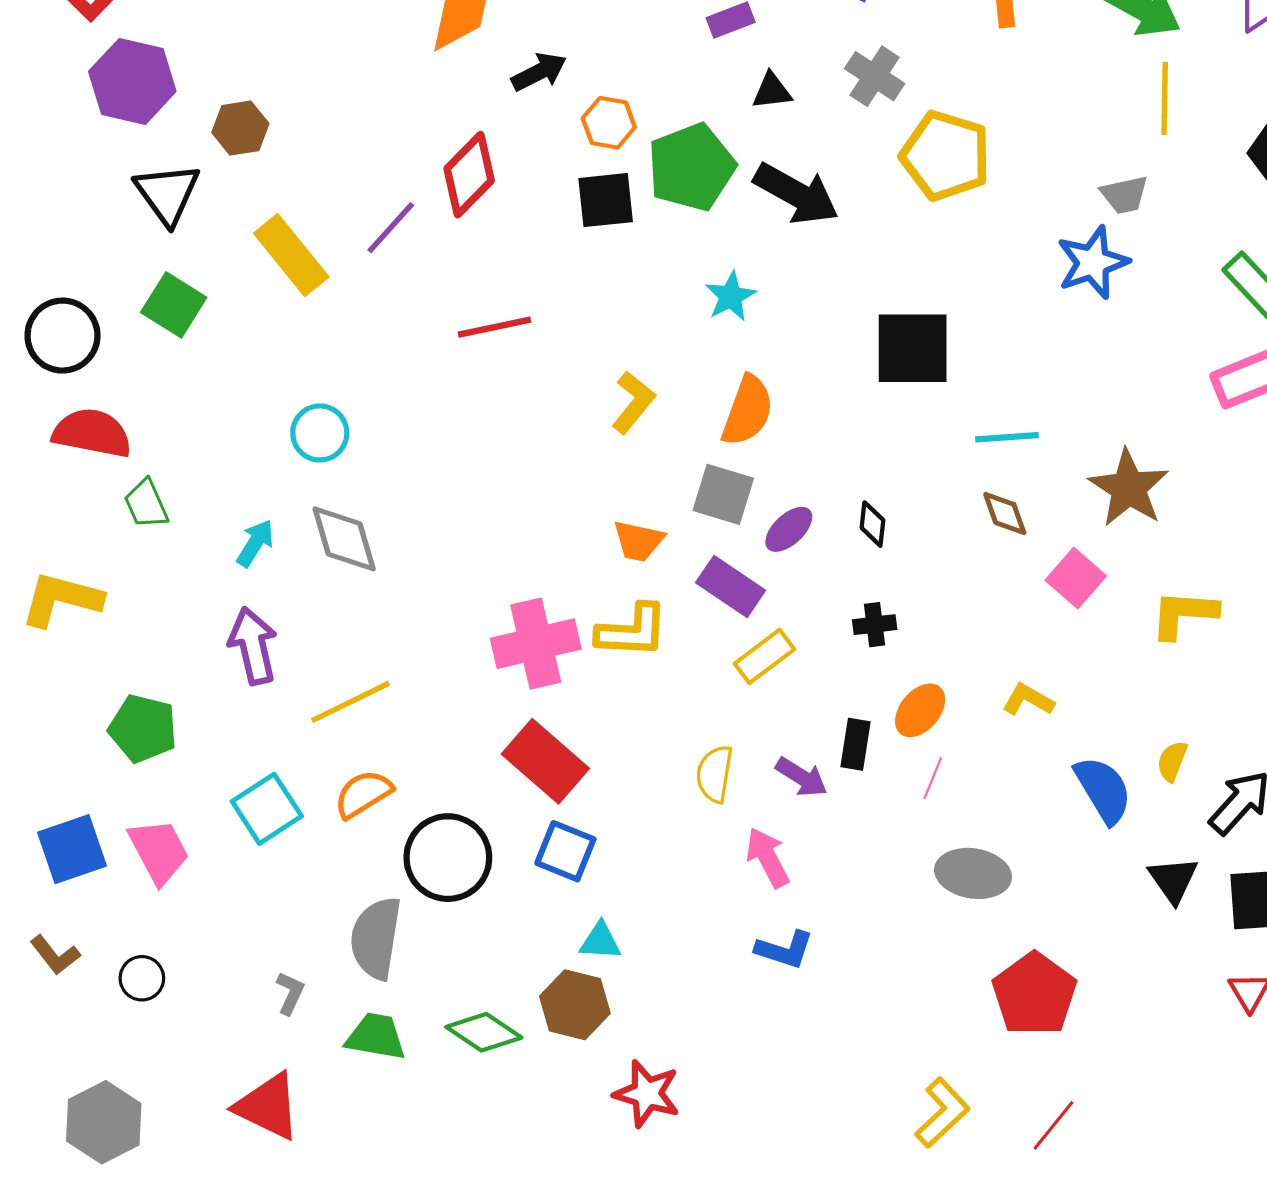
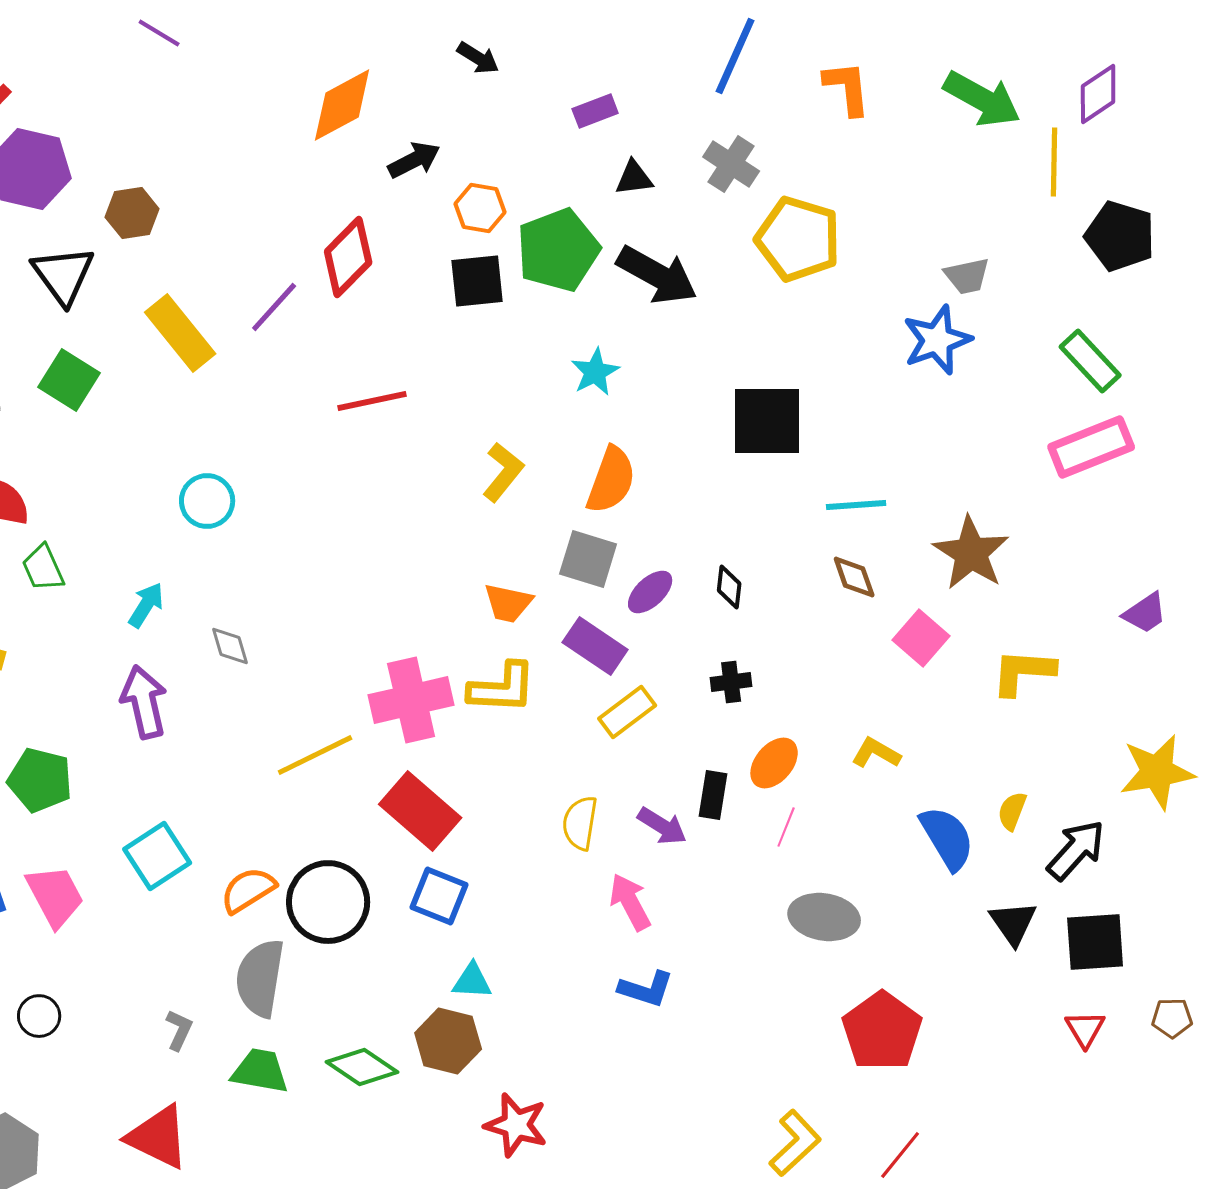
yellow line: (1165, 98) -> (1054, 162), moved
gray diamond: (344, 539) -> (230, 646), moved, size x0.6
yellow line: (350, 702) -> (315, 755), moved
orange semicircle: (363, 794) -> (248, 890), moved

